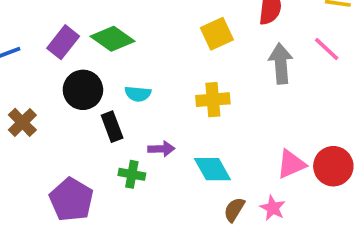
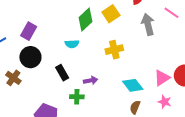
green diamond: (113, 39) -> (86, 20), moved, turned -70
black circle: (83, 90) -> (30, 57), moved
cyan semicircle: (138, 94) -> (72, 44), moved
cyan diamond: (213, 169) -> (133, 85), moved
pink star: (273, 208) -> (165, 102), moved

